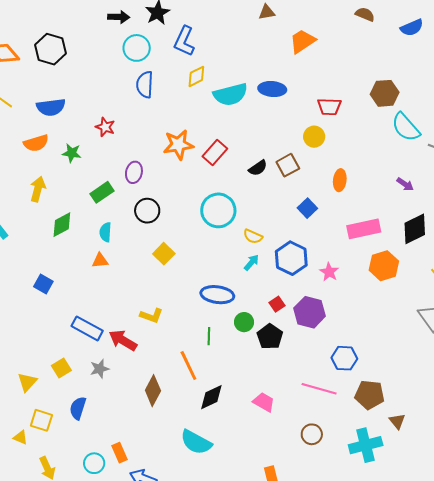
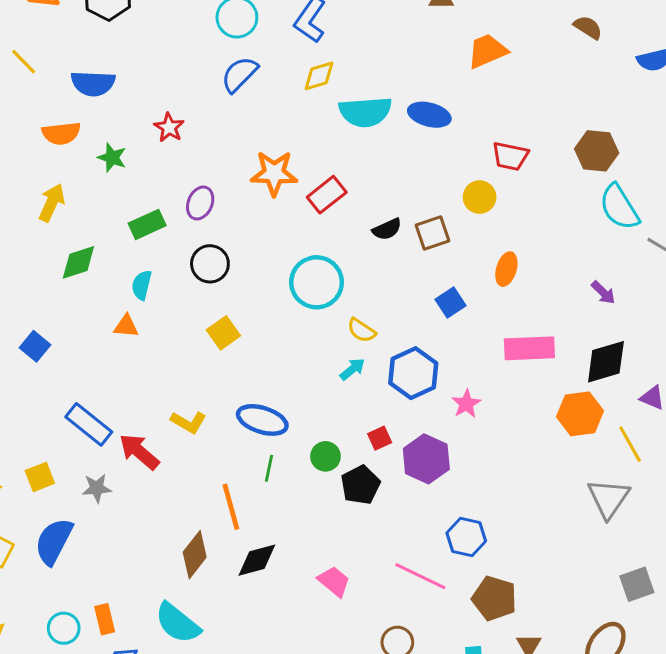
blue semicircle: (145, 85) -> (240, 74), turned 32
orange hexagon: (384, 266) -> (580, 414), moved
blue ellipse: (217, 295) -> (262, 420), moved
brown diamond: (153, 391) -> (195, 555), moved
blue semicircle: (78, 408) -> (54, 541), size x1.4
cyan semicircle: (196, 442) -> (178, 623), moved

